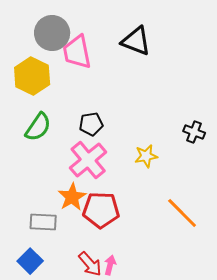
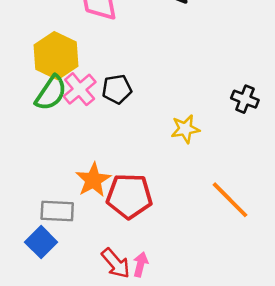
yellow hexagon: (32, 76) -> (56, 56), moved
pink cross: (88, 160) -> (80, 89), moved, size x0.7
blue square: (30, 261) -> (41, 242), moved

